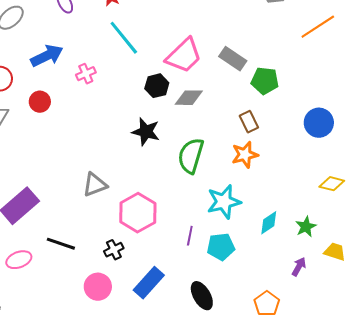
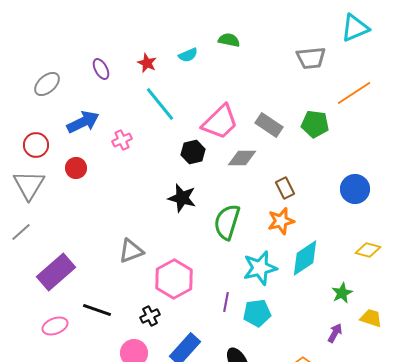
green pentagon: (265, 81) -> (315, 124), moved
gray diamond: (189, 98) -> (242, 158), moved
cyan diamond: (269, 223) -> (305, 258), moved, size x1.5

